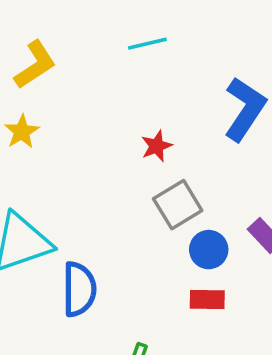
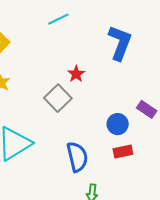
gray square: (178, 205) -> (58, 98), moved
blue semicircle: (79, 289) -> (77, 157), moved

